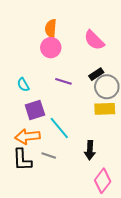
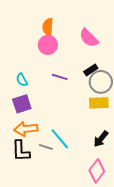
purple square: (35, 110) -> (22, 104), moved
cyan line: (59, 128) -> (60, 139), moved
black arrow: (90, 150) -> (101, 139), moved, turned 36

